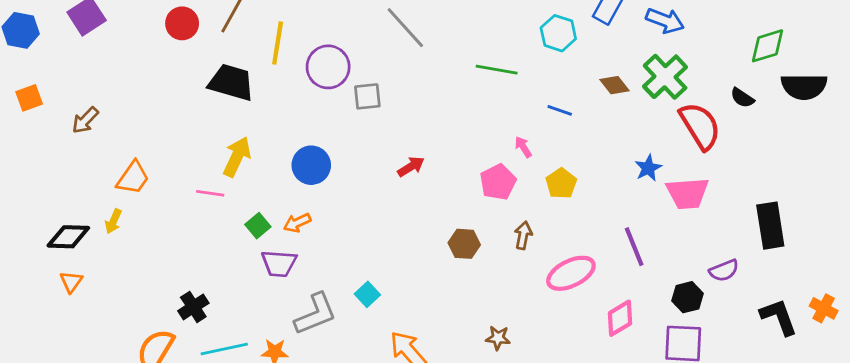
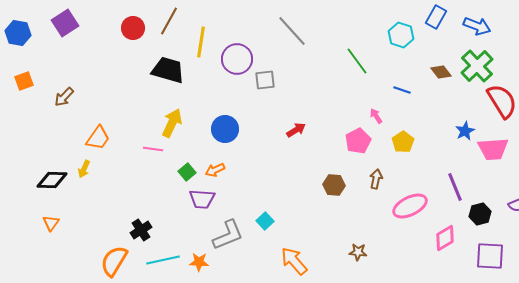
green line: (497, 70) -> (357, 61), turned 44
orange triangle: (71, 282) -> (51, 223), moved
black hexagon: (687, 297) -> (480, 214), moved

